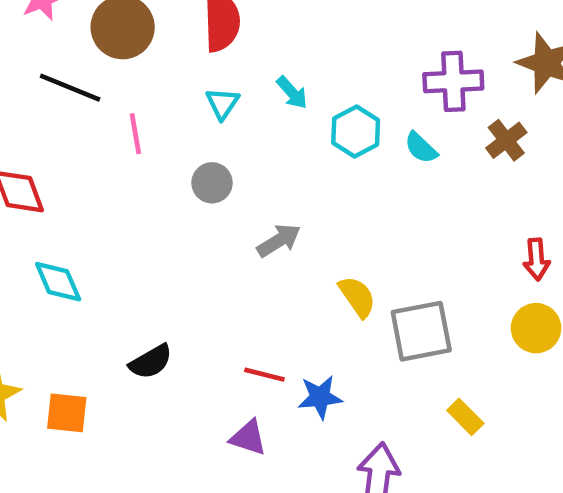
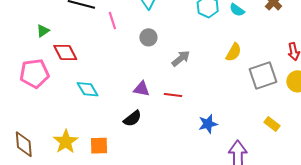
yellow semicircle: (357, 297) -> (234, 52), moved, turned 72
gray square: (421, 331) -> (263, 75), moved
red line: (264, 375) -> (173, 95), moved
purple triangle: (248, 438) -> (142, 89), moved

